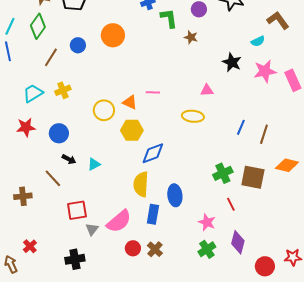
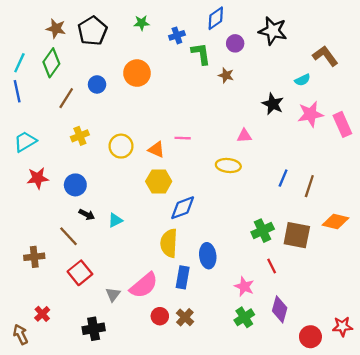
cyan trapezoid: (33, 93) -> (25, 142), moved
yellow circle: (104, 110) -> (121, 146), moved
red square: (77, 210) -> (80, 273), moved, turned -30

